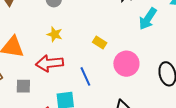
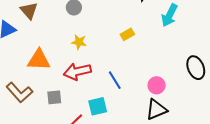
yellow rectangle: (100, 43) -> (127, 34), moved, turned -56
pink circle: (126, 64) -> (157, 85), moved, size x0.7

